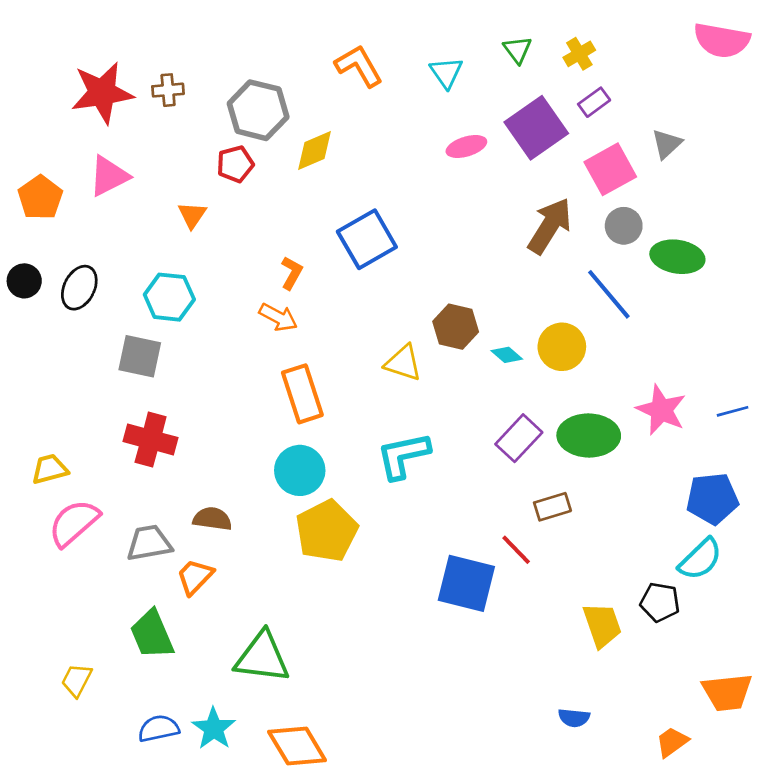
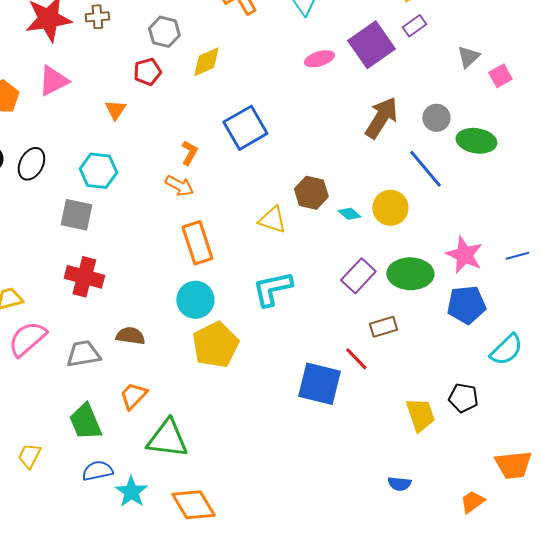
gray hexagon: (258, 110) -> (164, 32), size x0.7
pink square: (610, 169) -> (500, 76), moved, size x0.6
blue pentagon: (712, 499) -> (466, 305), moved
cyan semicircle: (700, 559) -> (506, 350), moved
orange trapezoid: (195, 577) -> (133, 396), moved
blue semicircle: (159, 729) -> (97, 471), moved

